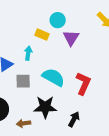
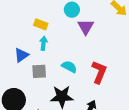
yellow rectangle: (42, 35) -> (41, 24), moved
cyan semicircle: (53, 77) -> (69, 67), size x0.7

